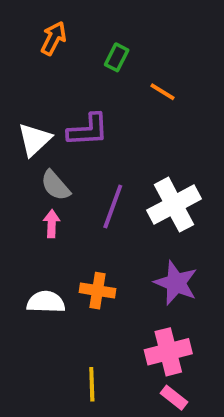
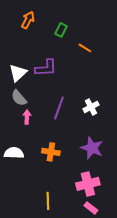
gray semicircle: (55, 185) -> (19, 98), moved
white cross: (174, 205) -> (91, 107), size x0.6
white semicircle: (46, 302) -> (14, 153), moved

